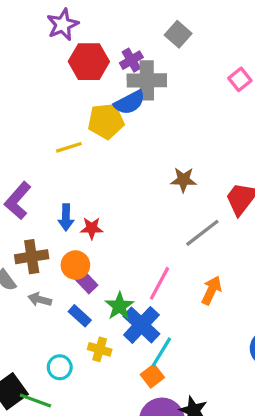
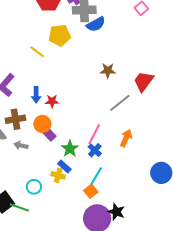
blue semicircle: (130, 102) -> (96, 24), moved
yellow line: (69, 147) -> (37, 52), turned 56
blue rectangle: (80, 316) -> (64, 167), moved
blue cross: (141, 325) -> (95, 150), moved, size x0.6

